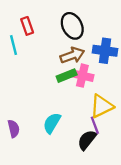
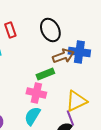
brown arrow: (72, 55) -> (63, 56), moved
pink cross: (82, 76) -> (36, 93), moved

